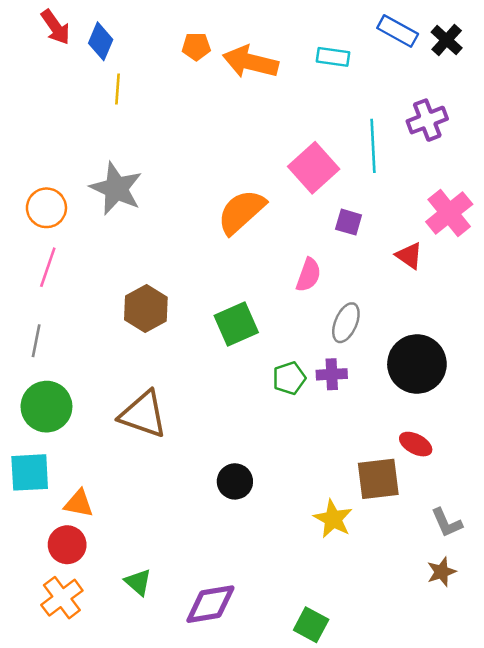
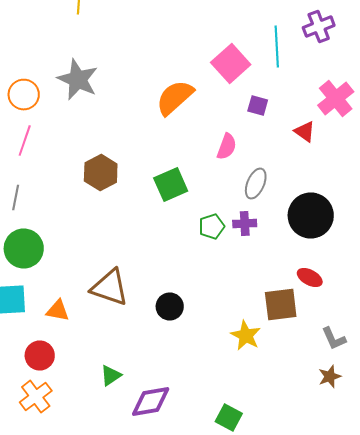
brown triangle: (143, 414) -> (110, 288), moved
orange triangle: (79, 503) -> (58, 310), moved
green triangle: (138, 582) -> (111, 376), moved, turned 45

